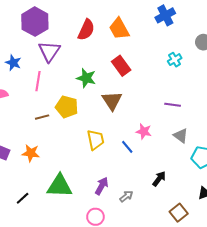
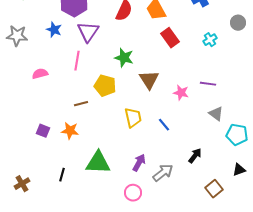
blue star: (13, 63) -> (54, 30), moved
red rectangle: (121, 66) -> (170, 38), moved
brown line: (42, 117) -> (81, 104), moved
pink star: (144, 131) -> (181, 93), moved
gray arrow: (126, 196) -> (163, 173), size x1.5
black line: (23, 198) -> (62, 175), turned -32

